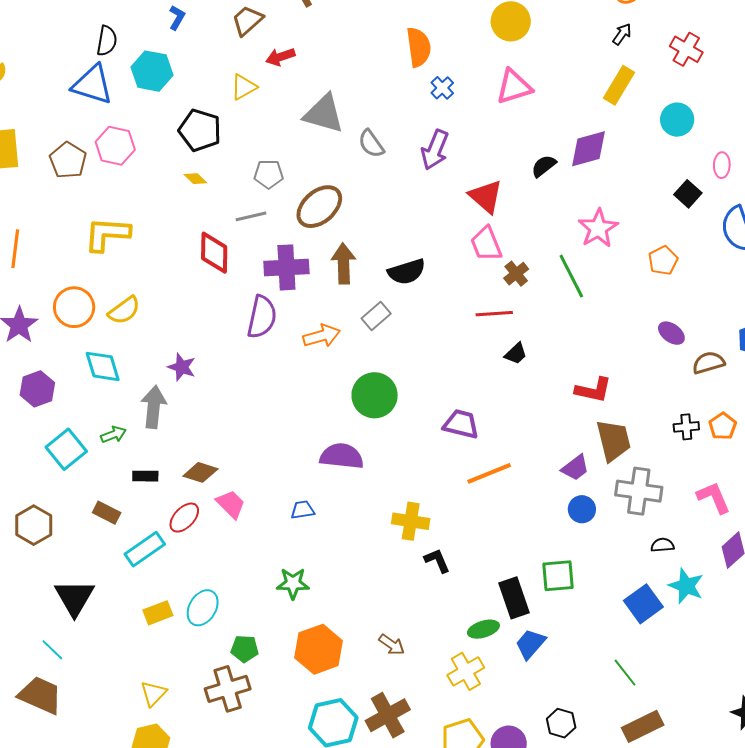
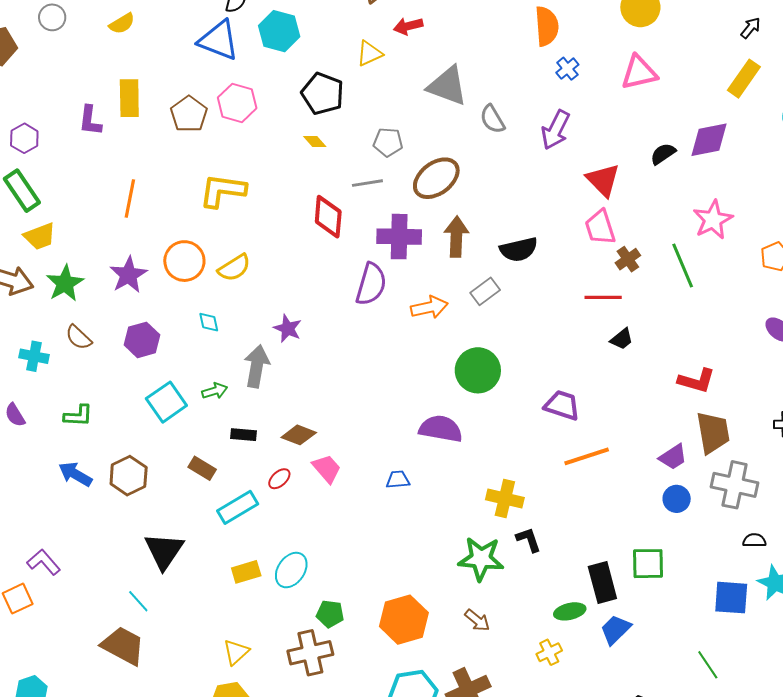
cyan diamond: (103, 366) -> (209, 322), size x0.6
red ellipse: (184, 518) -> (279, 479), size x0.7
green star: (293, 583) -> (481, 559), moved, size x1.4
blue square: (643, 604) -> (731, 598), turned 36
yellow cross: (466, 671) -> (549, 652), size x0.7

